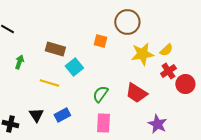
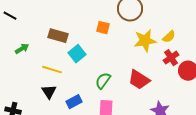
green arrow: (19, 62) -> (22, 49), turned 40
black triangle: (36, 115) -> (49, 92), moved
blue rectangle: (62, 115) -> (74, 102), moved

